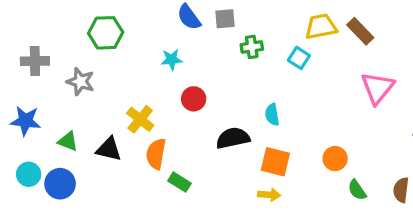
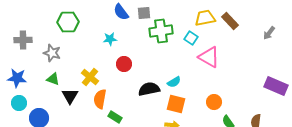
green cross: (252, 47) -> (161, 31), size x1.6
pink triangle: (377, 88) -> (209, 57), moved, turned -40
cyan semicircle: (272, 115) -> (174, 82), moved, turned -112
green triangle: (68, 141) -> (53, 79), moved
black triangle: (109, 149) -> (70, 96), turned 48
cyan circle: (29, 174) -> (19, 103), moved

